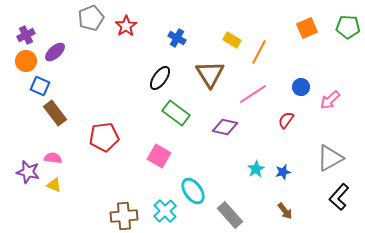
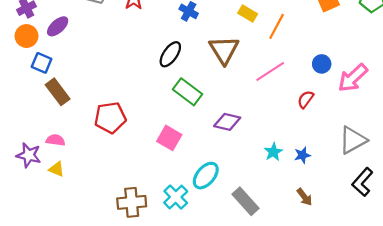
pink arrow: (330, 100) -> (353, 78), size x1.4
purple diamond: (225, 127) -> (227, 122), moved
cyan ellipse: (193, 191) -> (206, 176), turned 76

